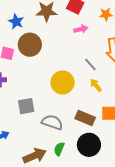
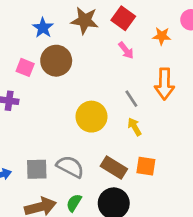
pink arrow: (81, 29) -> (126, 50), turned 56
gray square: (26, 106) -> (37, 169), moved

